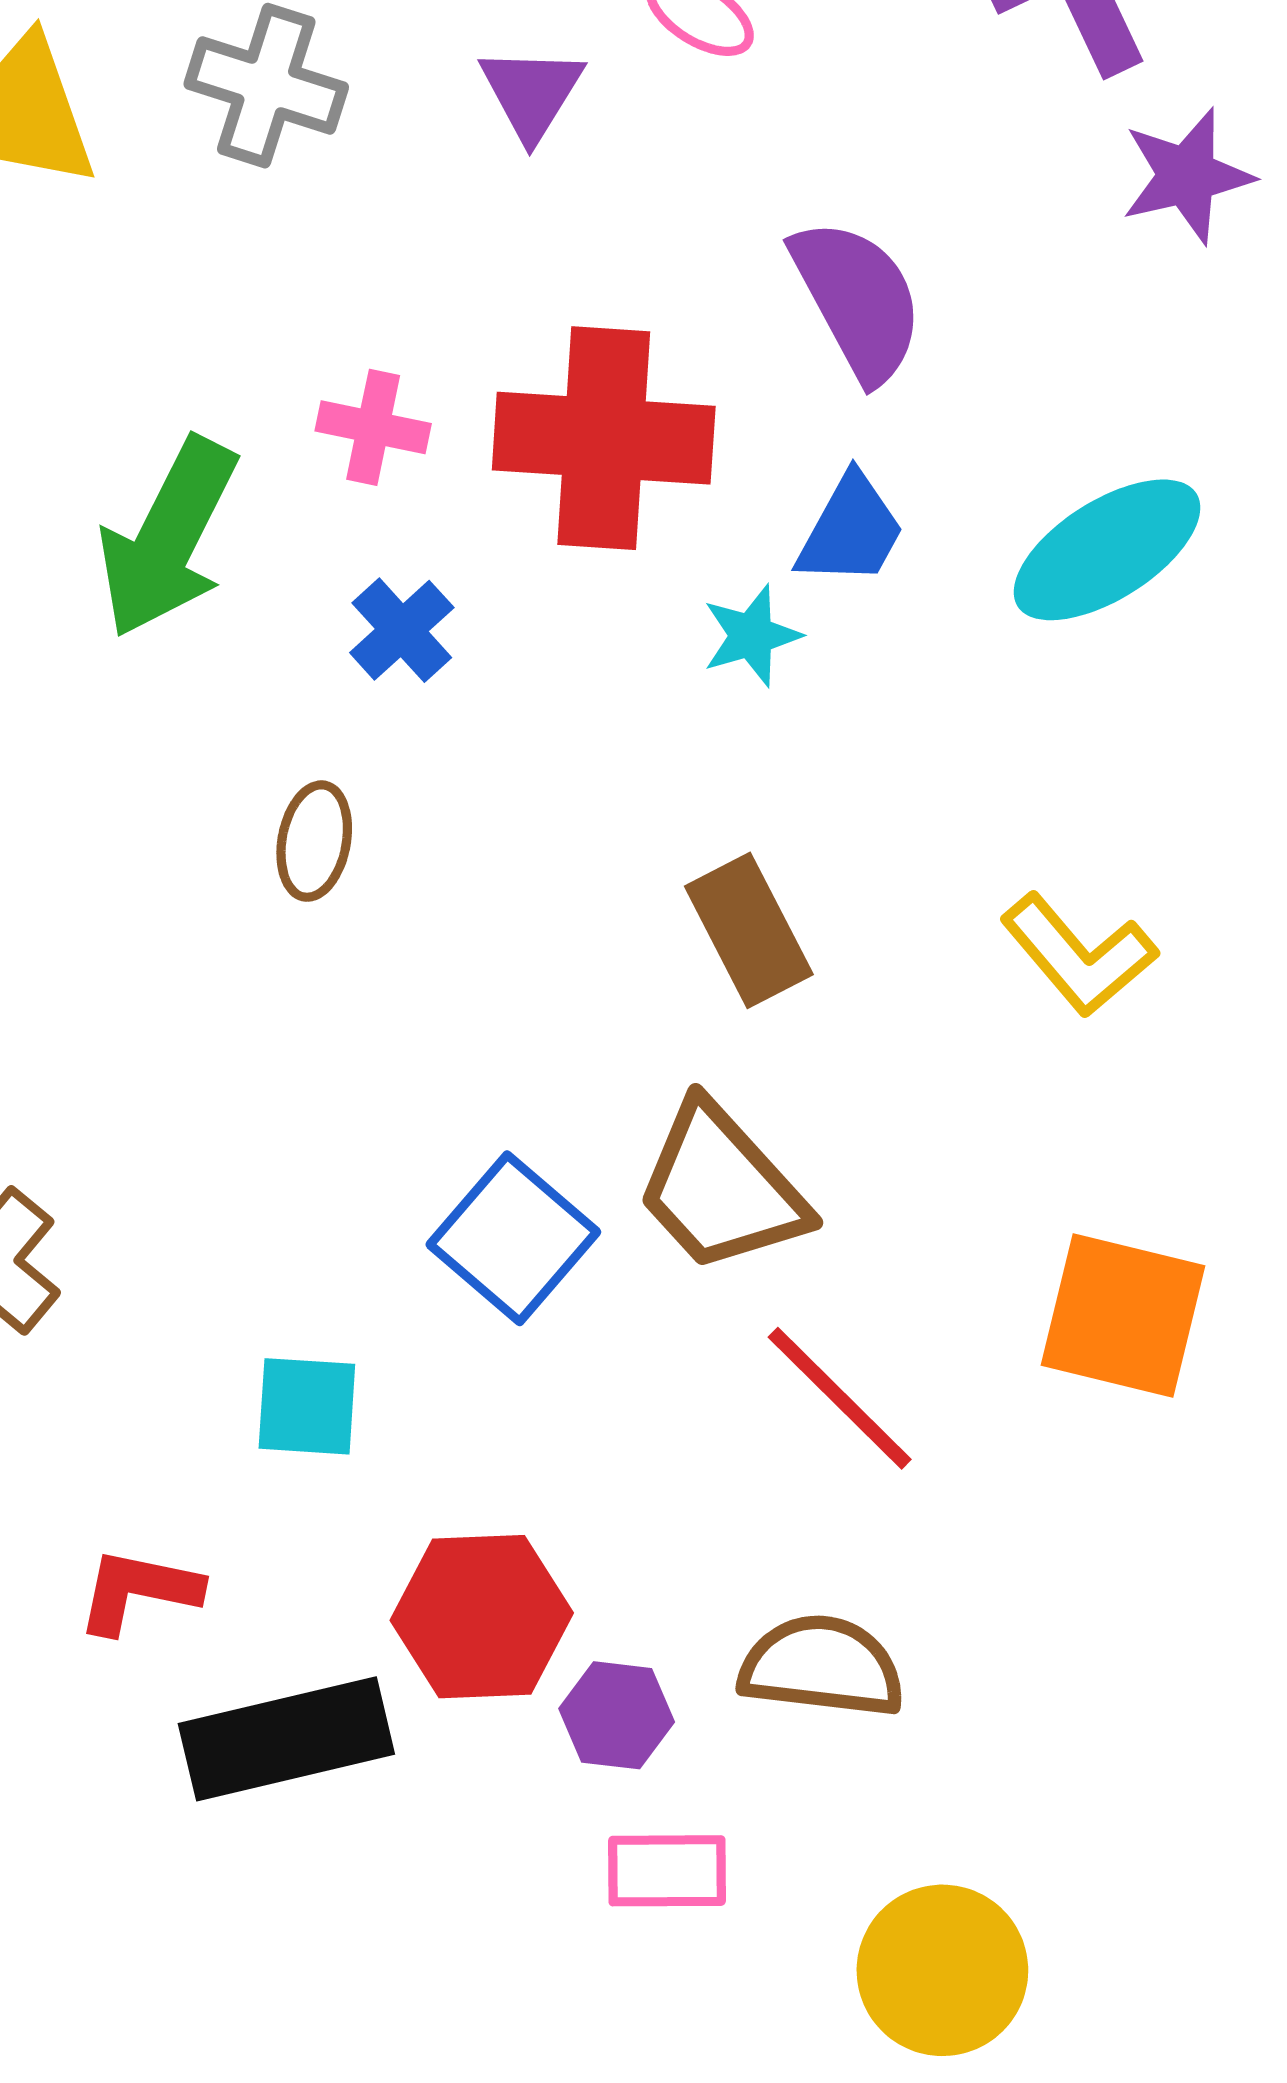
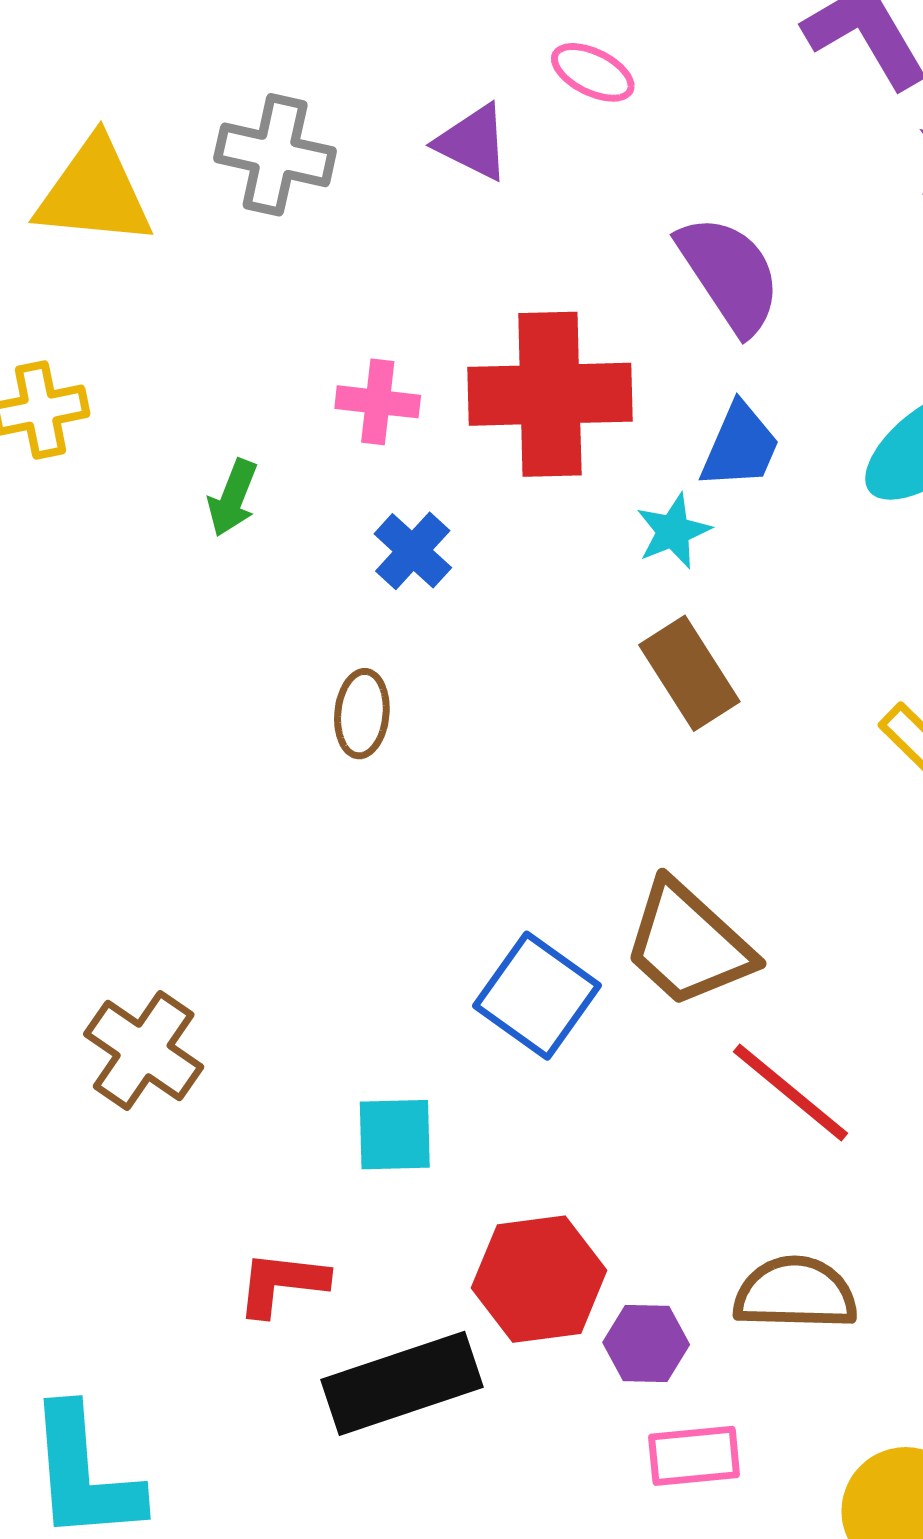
purple triangle: (532, 93) -> (473, 142), turned -30
green arrow: (168, 538) -> (233, 498), size x0.5
brown rectangle: (749, 930) -> (689, 673), moved

